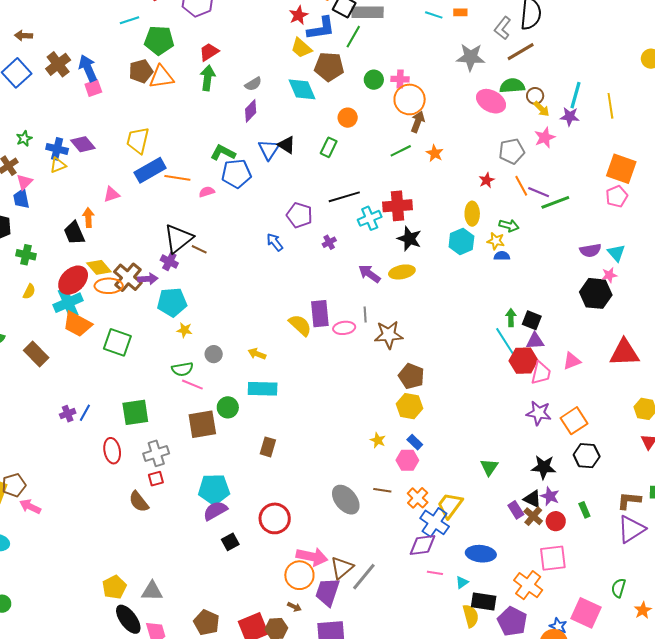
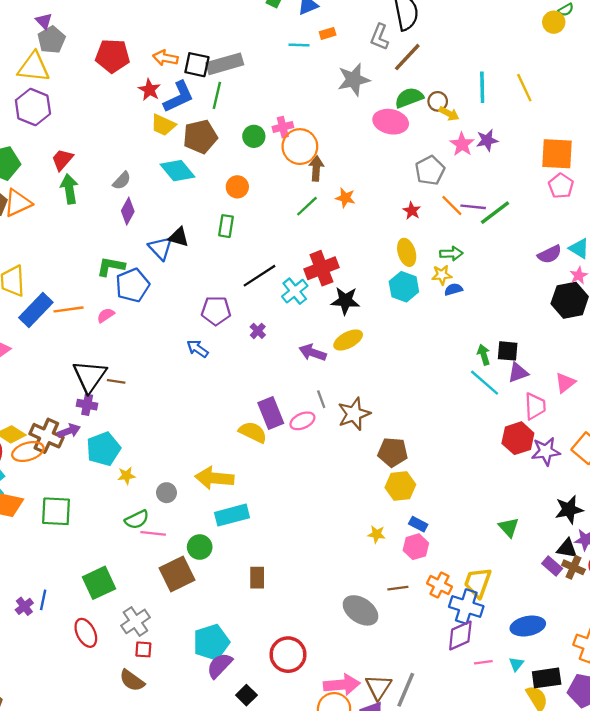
purple star: (570, 117) -> (487, 140), moved
yellow arrow: (257, 354) -> (214, 478), size x1.8
red hexagon: (523, 361) -> (518, 438), moved
red square: (156, 479) -> (143, 649), turned 35

